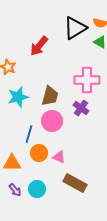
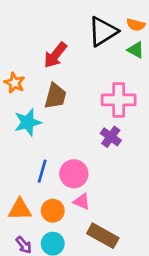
brown trapezoid: (50, 96) -> (55, 96), moved
pink circle: (52, 121) -> (74, 174), moved
orange circle: (39, 153) -> (53, 211), moved

